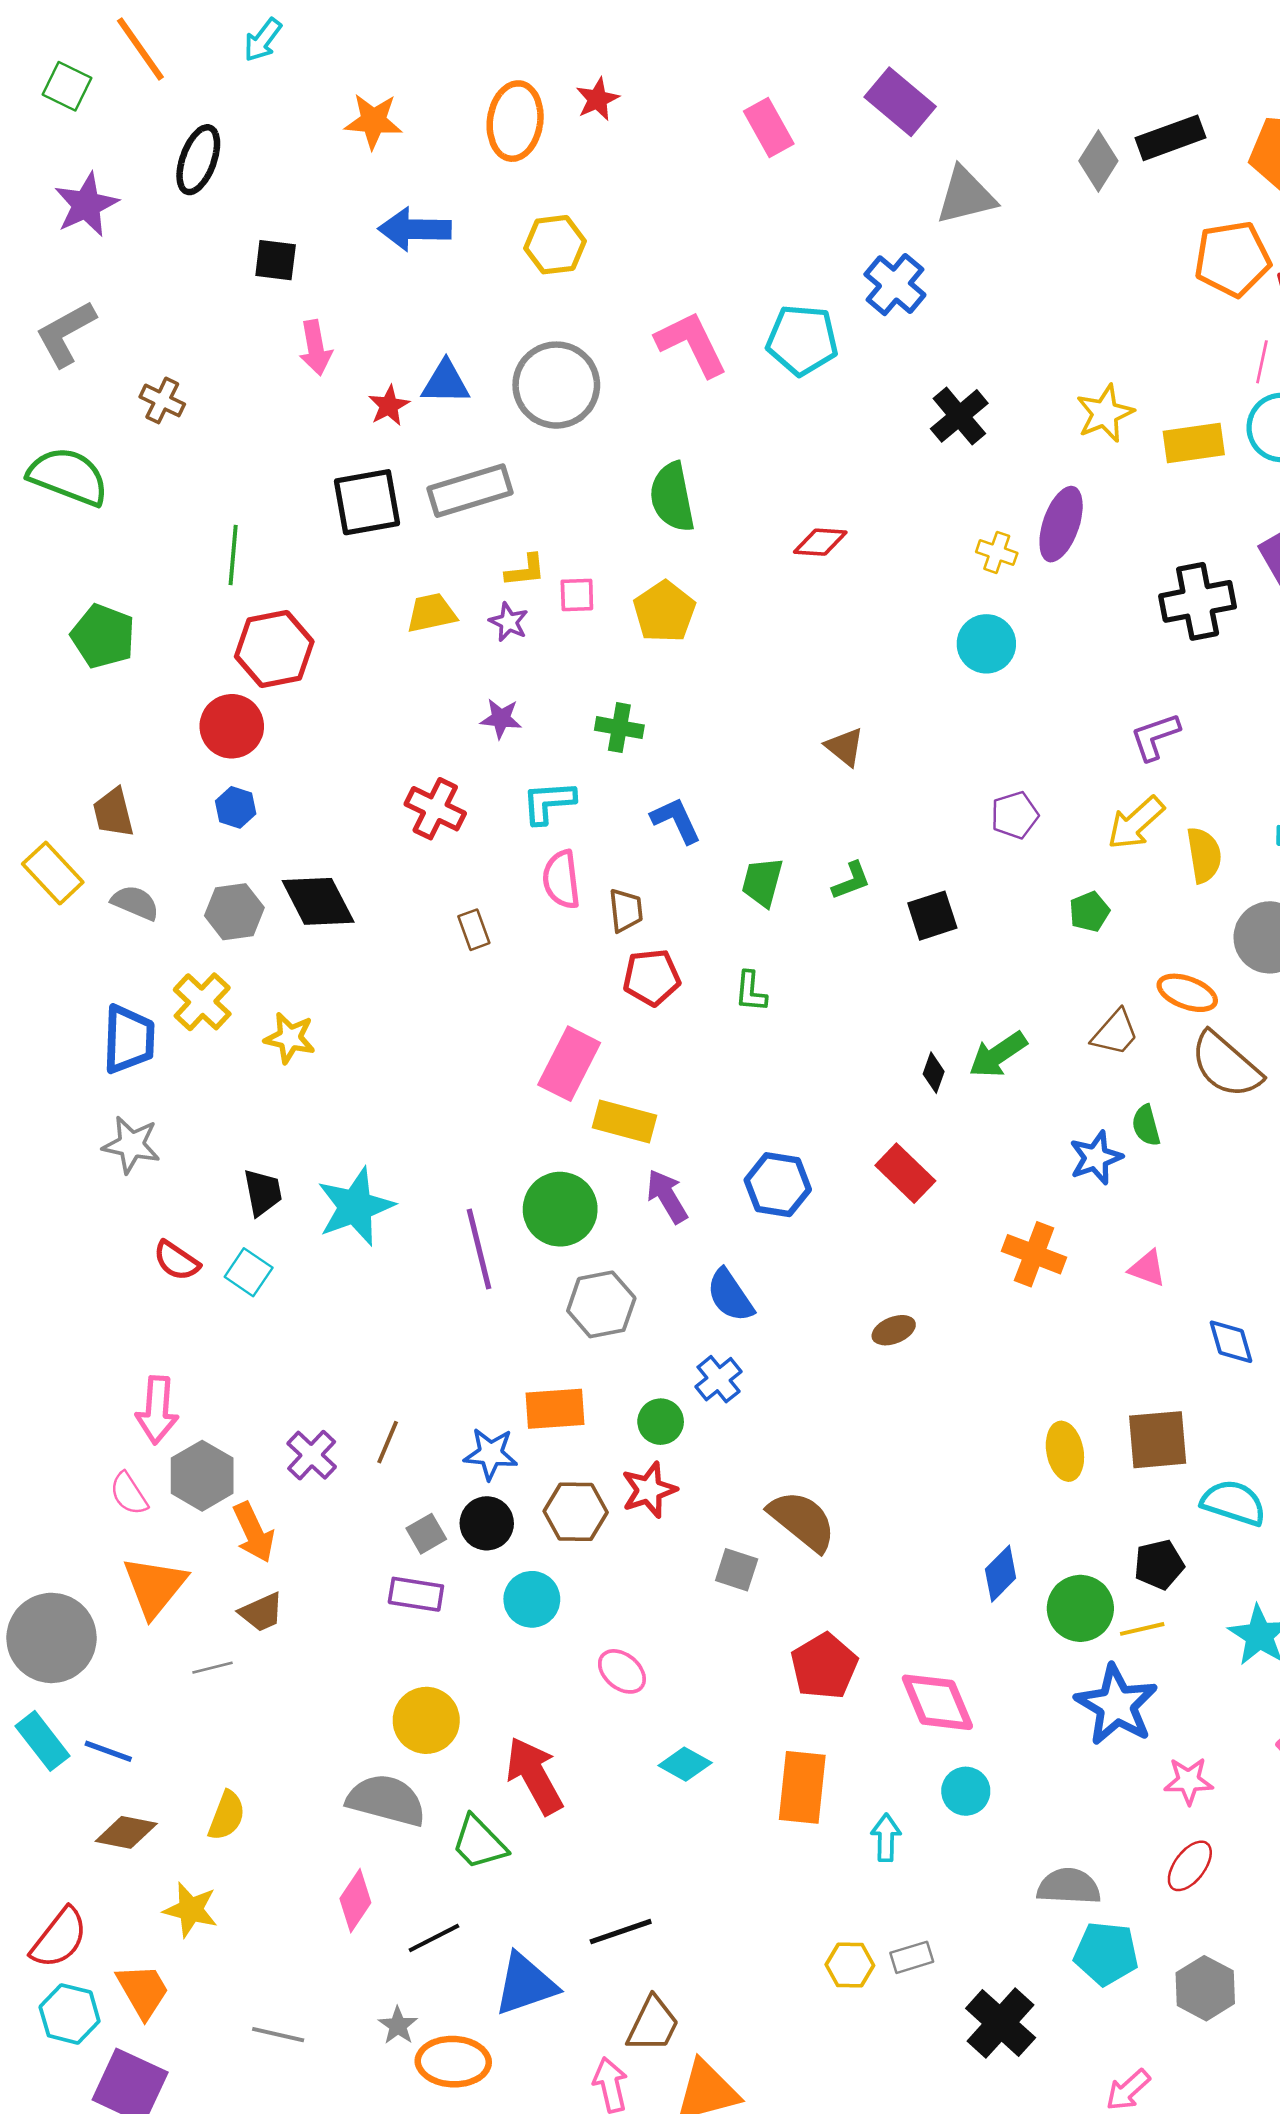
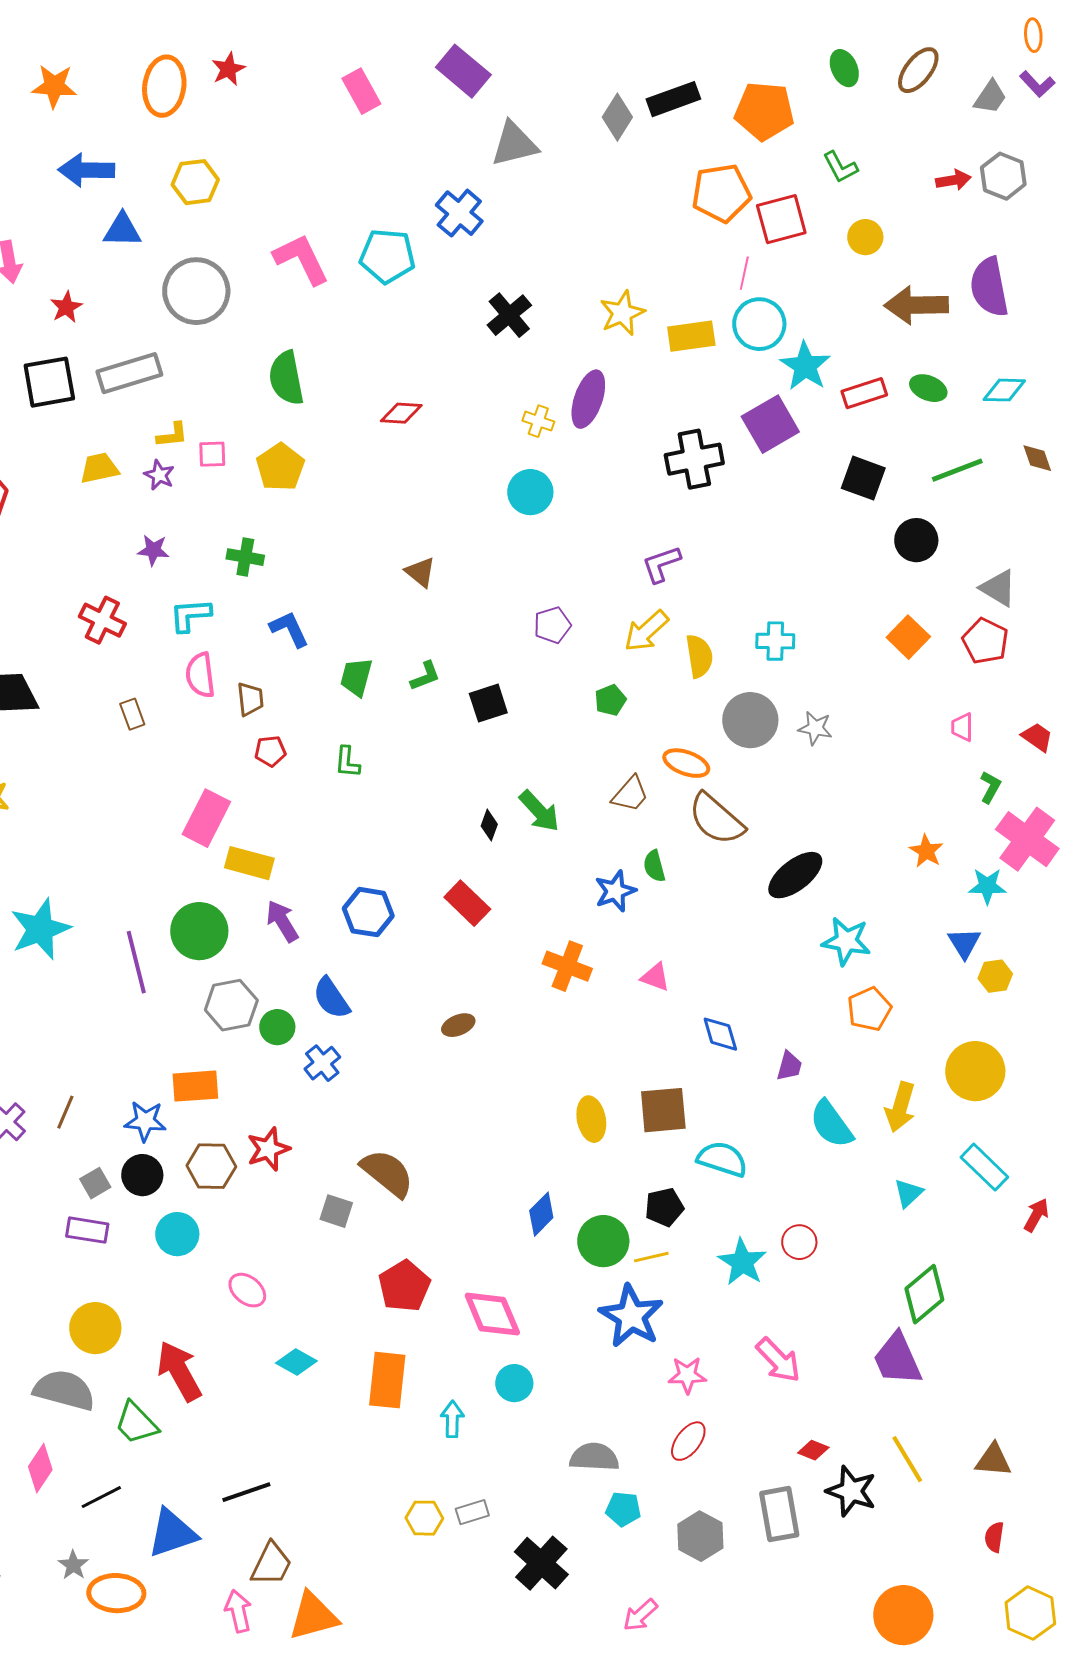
blue triangle: (446, 382) -> (122, 230), moved
red pentagon: (652, 977) -> (270, 751), size x0.7
green arrow: (998, 1055) -> (539, 811), turned -99
green circle: (661, 1422) -> (277, 1027), moved
cyan pentagon: (1106, 1953) -> (623, 1509), size x0.7

